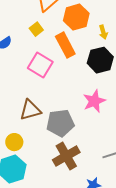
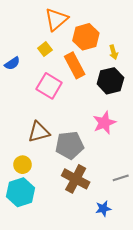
brown cross: (66, 156) -> (76, 179), turned -32

